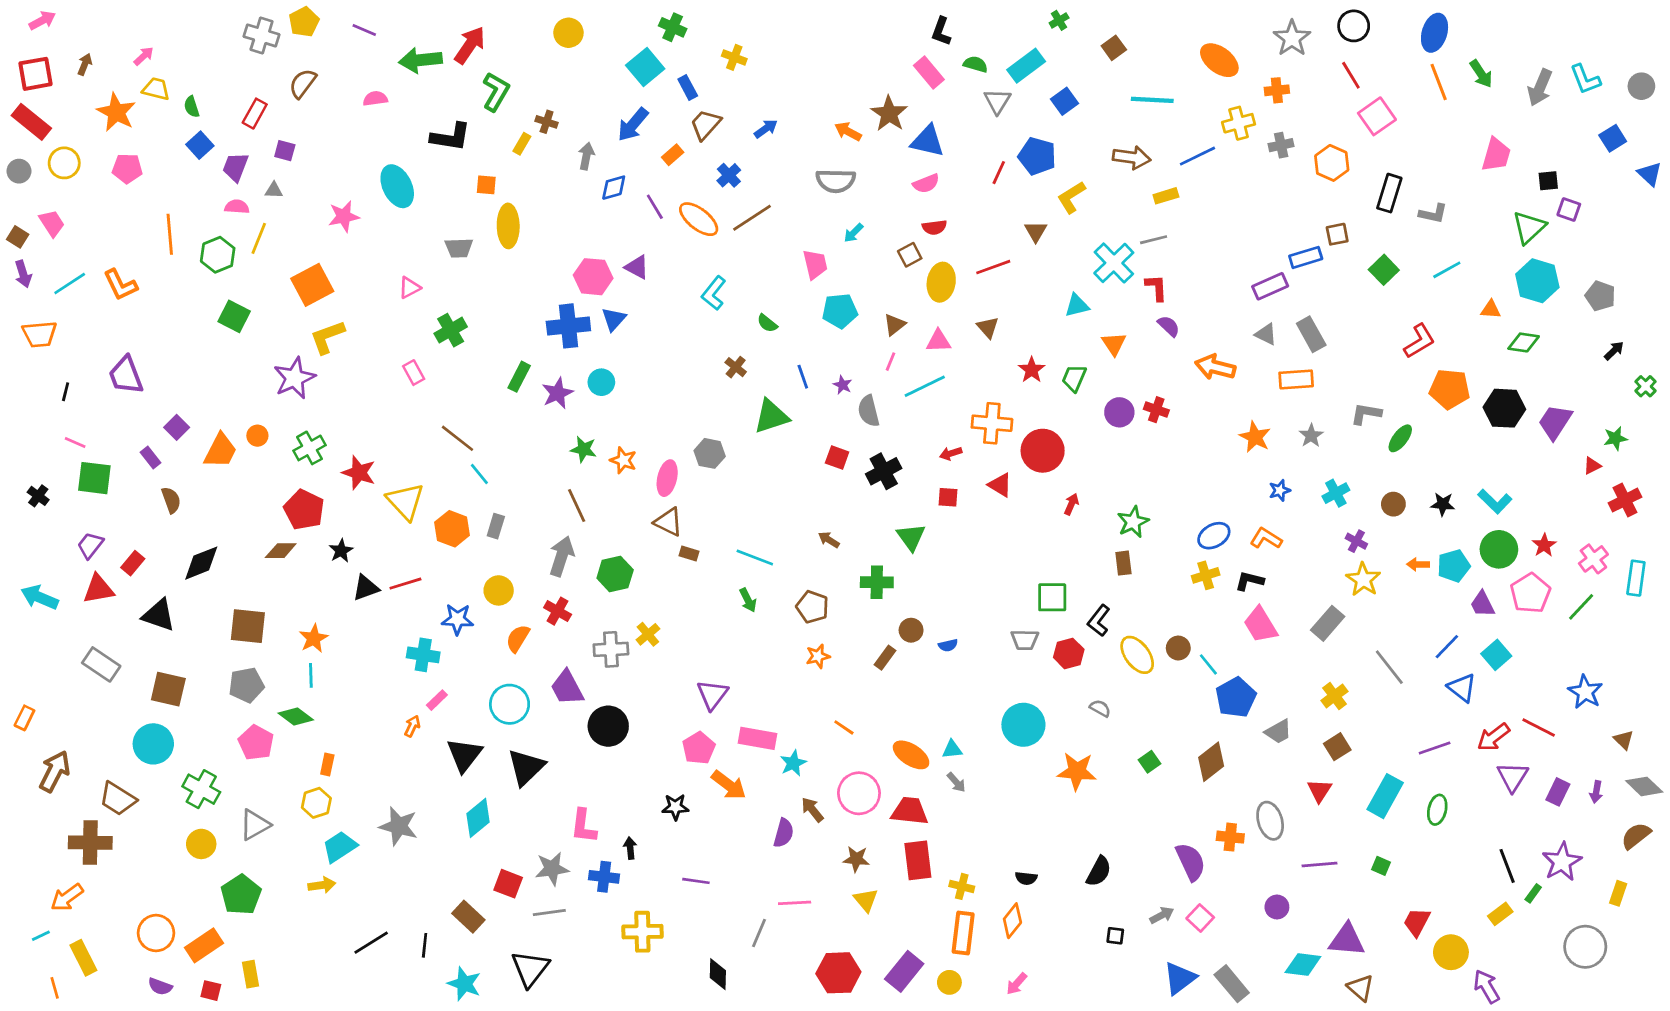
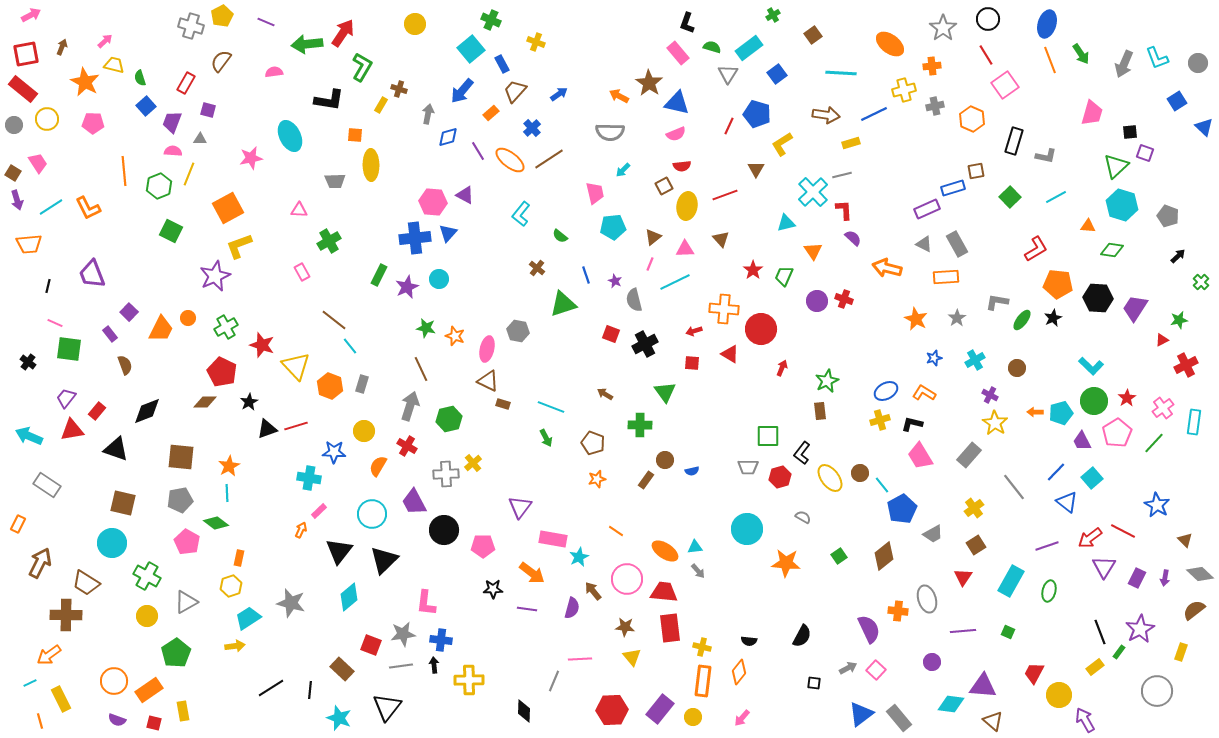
pink triangle: (410, 288) -> (299, 210), turned 30
black star: (1443, 504) -> (1053, 318), moved, turned -30
gray rectangle: (101, 664) -> (47, 485), moved
pink pentagon: (699, 748) -> (483, 546), moved, turned 30
black arrow: (630, 848) -> (434, 665), moved
purple line: (696, 881) -> (527, 609), moved

